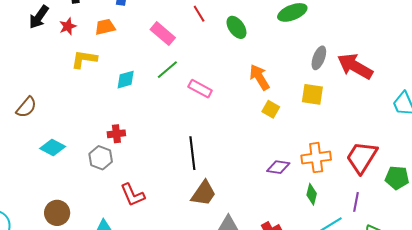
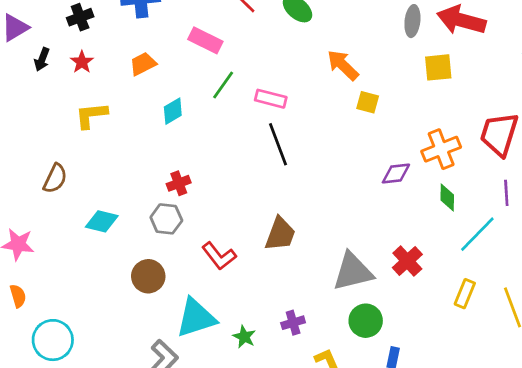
black arrow: (39, 17) -> (42, 59), size x0.7
orange trapezoid: (105, 27) -> (143, 64), moved
yellow L-shape: (84, 59) -> (91, 115), moved
yellow square: (312, 94) -> (438, 67), moved
black line: (192, 153) -> (278, 144), moved
brown trapezoid: (204, 193) -> (280, 234), moved
brown circle: (57, 213) -> (148, 276), moved

